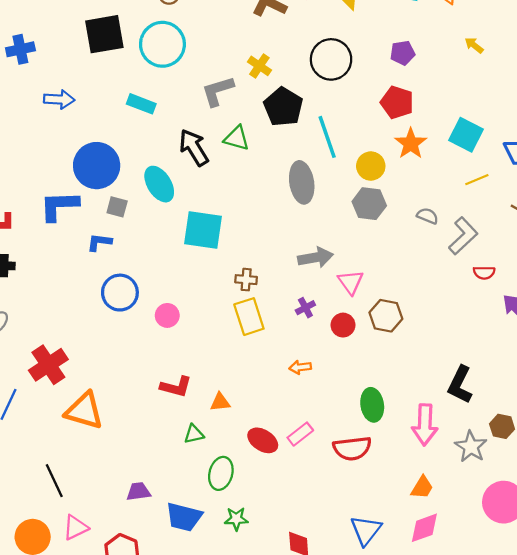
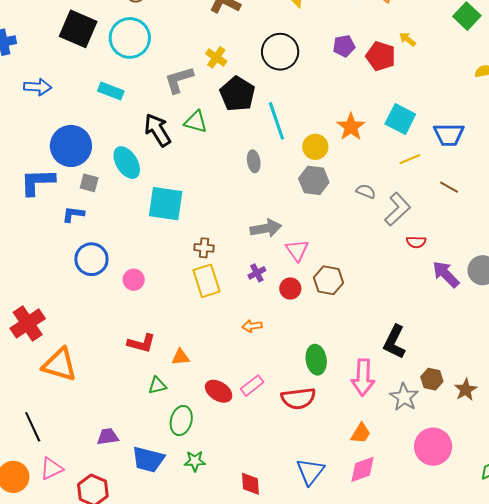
black square: (104, 34) -> (78, 29), turned 33
red pentagon: (397, 102) -> (381, 56), moved
gray ellipse: (302, 182) -> (254, 161), size x0.6

